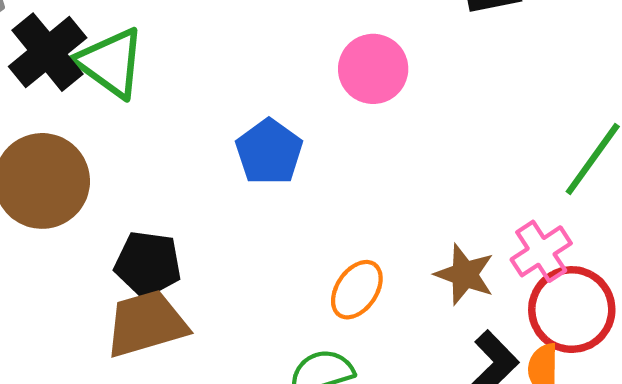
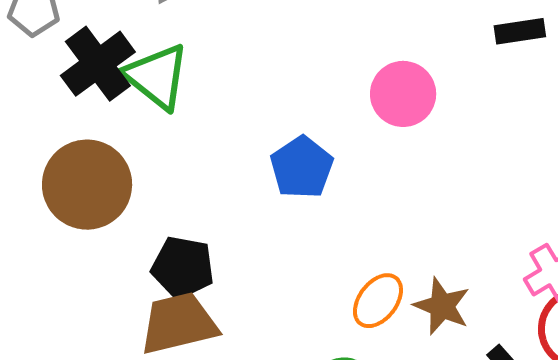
brown star: (465, 274) -> (442, 306), moved

